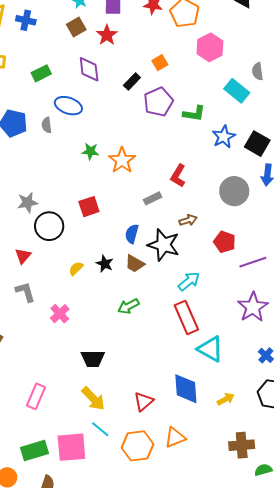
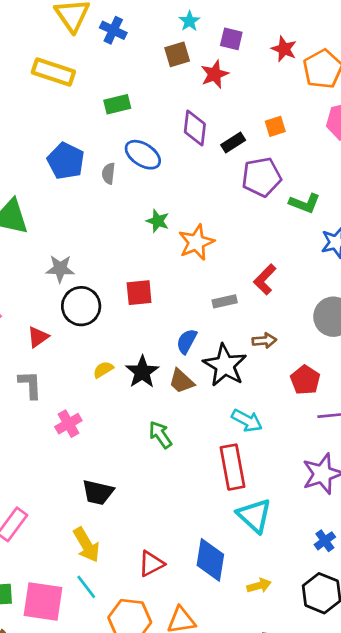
purple diamond: (89, 69) -> (195, 128), moved
black star: (105, 264) -> (142, 372), size x1.4
cyan arrow: (189, 281) -> (247, 421), turned 55
green arrow: (128, 306) -> (160, 435), turned 70

